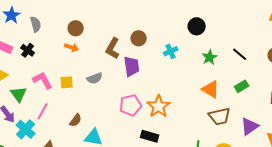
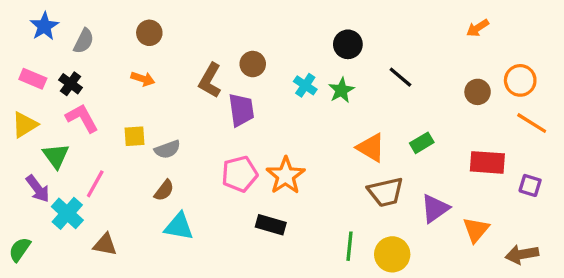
gray semicircle: (36, 24) -> (84, 41), turned 42
brown circle: (76, 28) -> (149, 33), moved
cyan cross: (171, 51) -> (305, 85), turned -32
black line: (240, 54) -> (400, 77), moved
green star: (210, 57) -> (341, 90), moved
gray semicircle: (95, 78) -> (167, 149), moved
pink L-shape: (43, 80) -> (82, 118), moved
brown semicircle: (76, 120) -> (164, 190), moved

